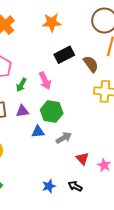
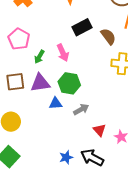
purple triangle: (22, 111) -> (40, 83), size x1.5
black arrow: (75, 186) -> (92, 158), size x1.6

